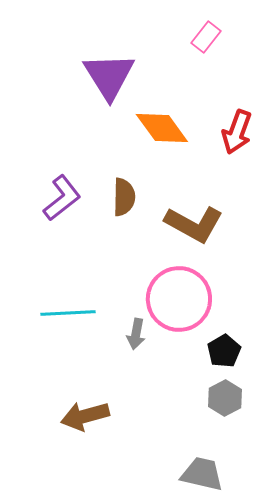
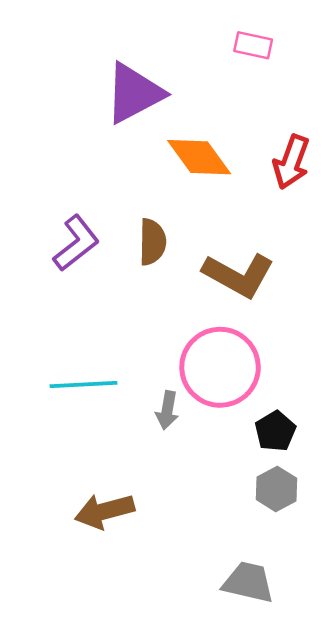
pink rectangle: (206, 37) -> (253, 45), turned 64
purple triangle: (109, 76) -> (134, 93), turned 34

